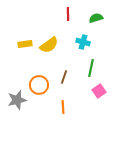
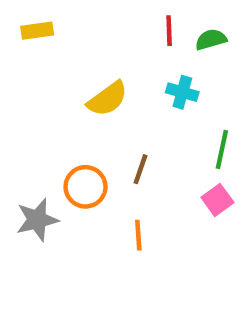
red line: (68, 14) -> (169, 31), moved
yellow rectangle: (25, 44) -> (37, 31), moved
green line: (91, 68) -> (222, 149), moved

